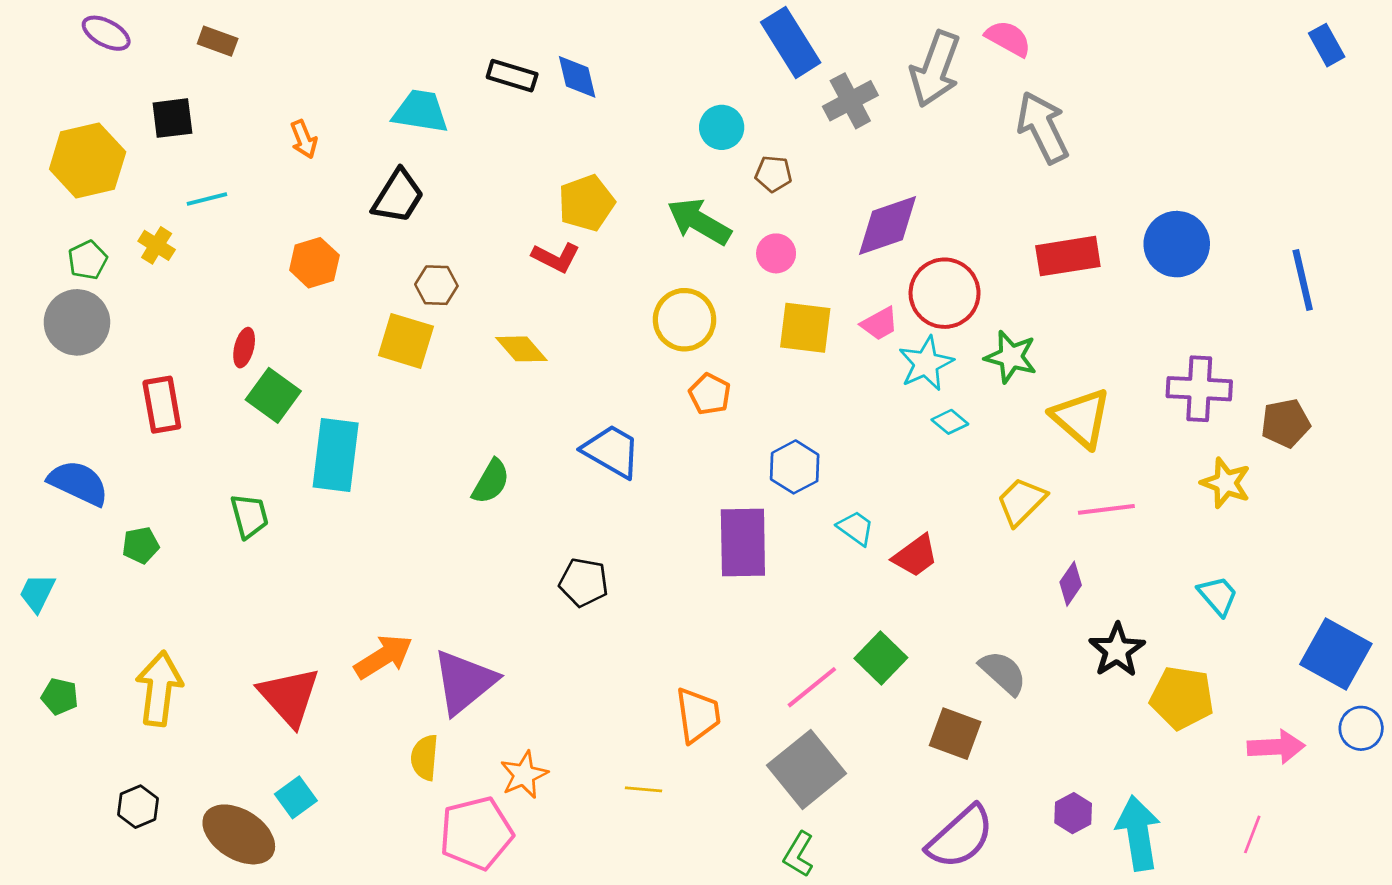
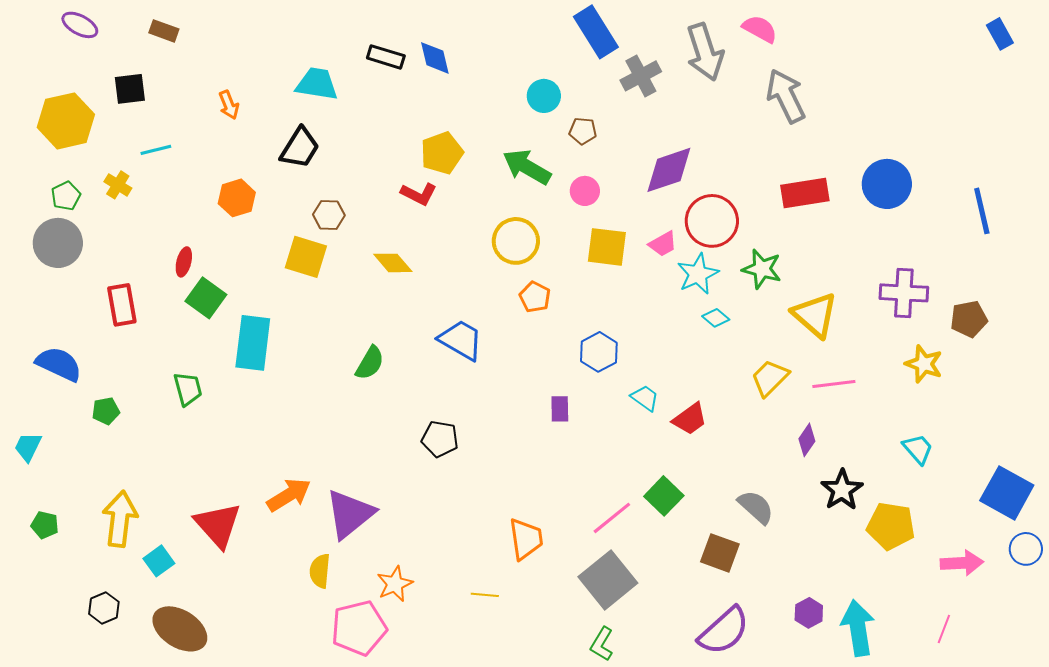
gray arrow: (935, 69) -> (705, 52), turned -38
purple rectangle: (743, 543) -> (560, 409), size x0.5
cyan square: (296, 797) -> (159, 561), moved

